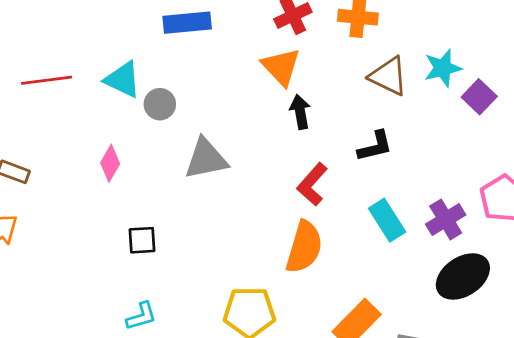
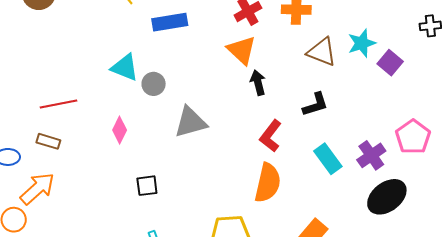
red line: (47, 80) -> (59, 104), moved

